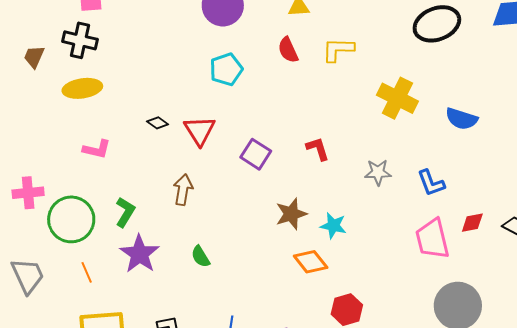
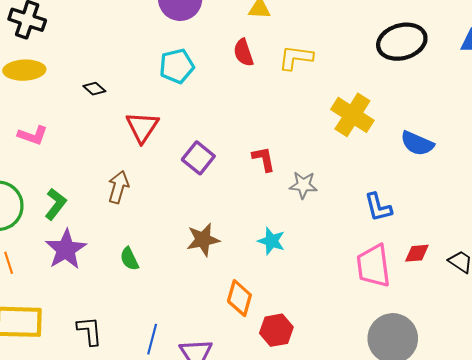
black diamond: (158, 123) -> (94, 89), moved
gray star: (378, 172) -> (303, 185), moved
brown star: (291, 214) -> (203, 240), moved
orange diamond: (311, 262) -> (239, 298), moved, turned 48

